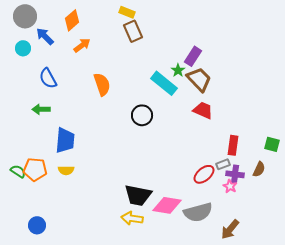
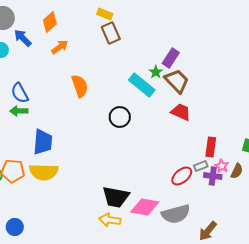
blue semicircle: (48, 78) -> (20, 93), moved
yellow semicircle: (66, 170) -> (44, 172), size x1.8
pink star: (230, 186) -> (222, 166), moved

